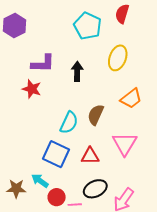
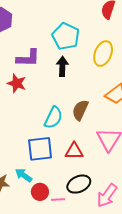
cyan pentagon: (88, 26) -> (66, 36), moved
blue square: (56, 154) -> (40, 149), turned -32

